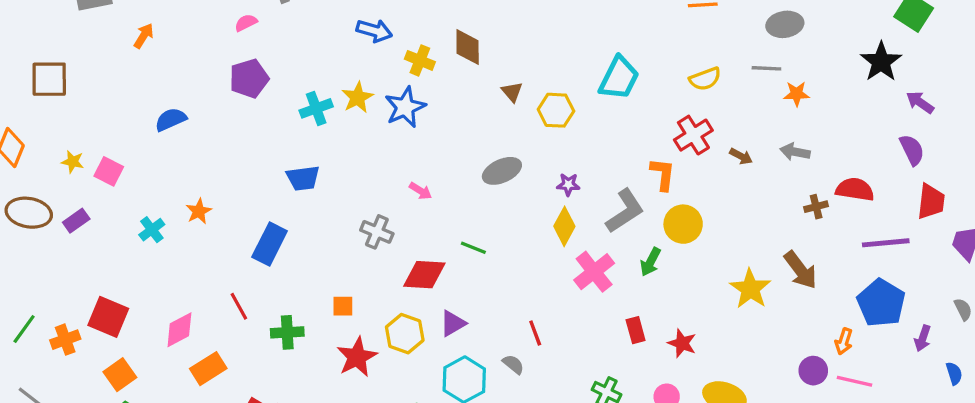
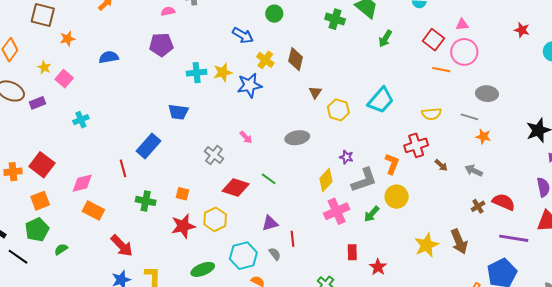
purple star: (568, 184) -> (346, 157), moved
brown cross: (816, 207) -> (478, 206), turned -32
orange star: (199, 211) -> (67, 39), moved
red line: (239, 306) -> (123, 168), moved
purple triangle: (453, 323) -> (270, 223), moved
orange rectangle: (208, 369) -> (93, 210), turned 45

